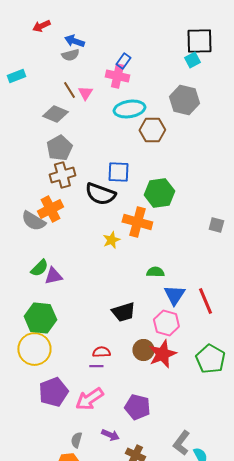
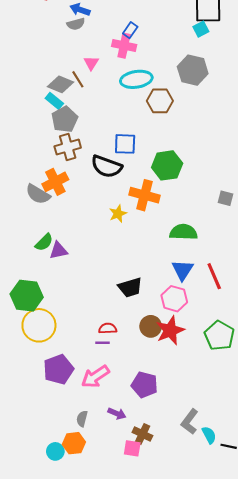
cyan rectangle: (16, 76) -> (54, 101), moved, turned 60
brown line: (69, 90) -> (78, 79), moved
green semicircle: (155, 272) -> (183, 232), moved, size x1.5
green hexagon: (40, 318) -> (27, 296), moved

